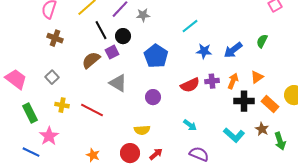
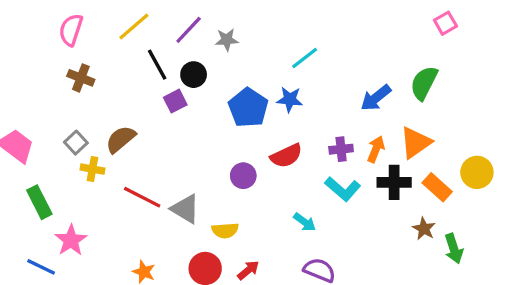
green semicircle: (262, 41) -> (424, 83), size x1.5
blue star: (204, 51) -> (290, 99), moved
brown semicircle: (91, 60) -> (121, 139), moved
orange triangle: (257, 77) -> (416, 143), size x1.5
gray triangle: (118, 83) -> (185, 209), moved
red semicircle: (190, 85) -> (286, 156), moved
yellow cross: (62, 105) -> (92, 169), moved
cyan L-shape: (234, 135) -> (343, 189), moved

